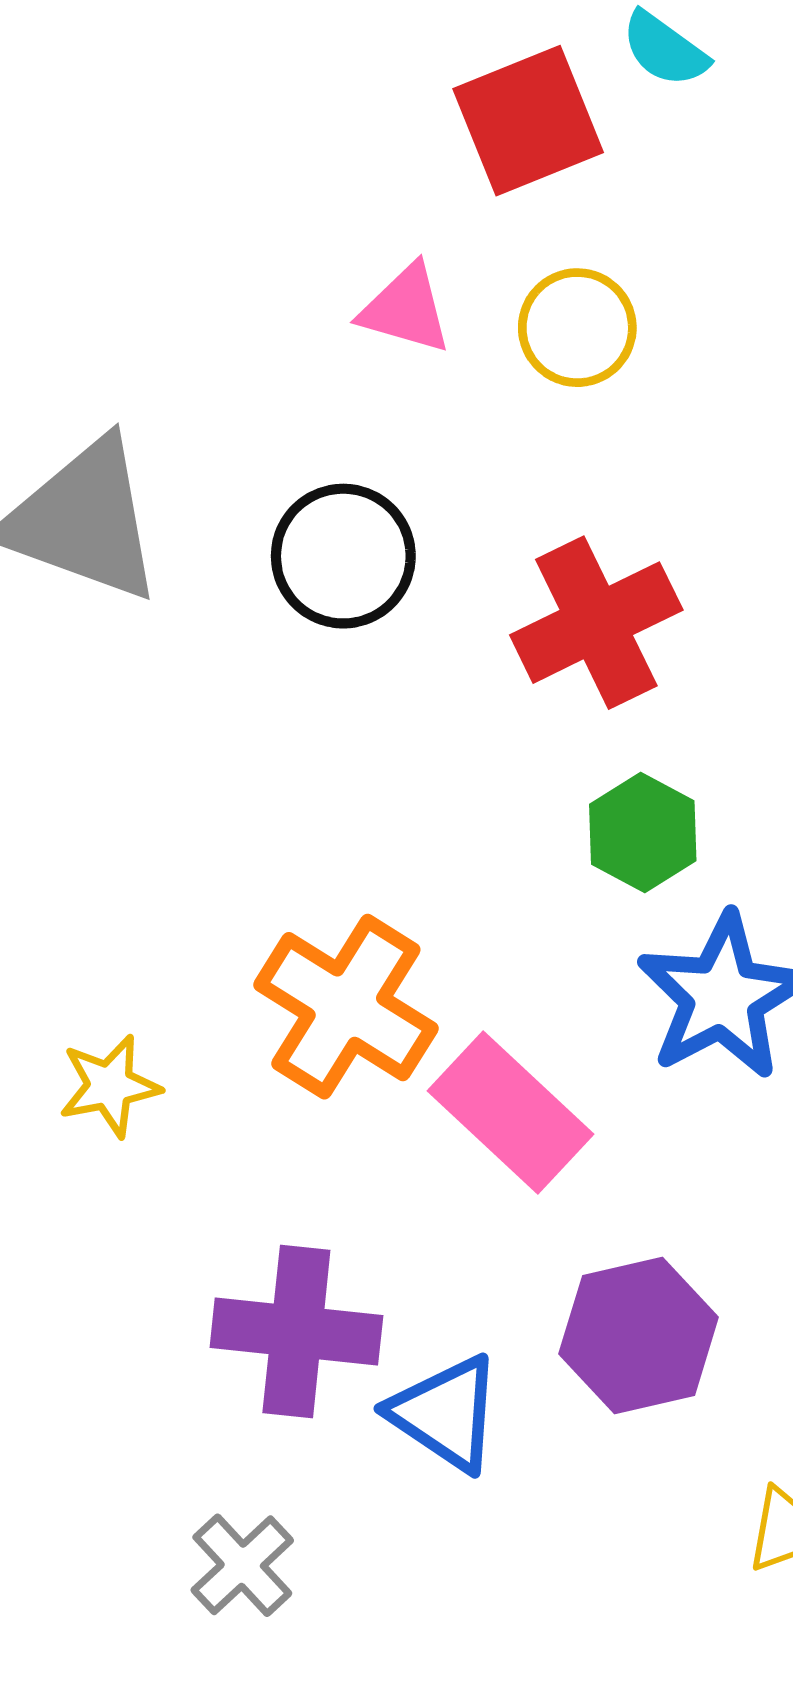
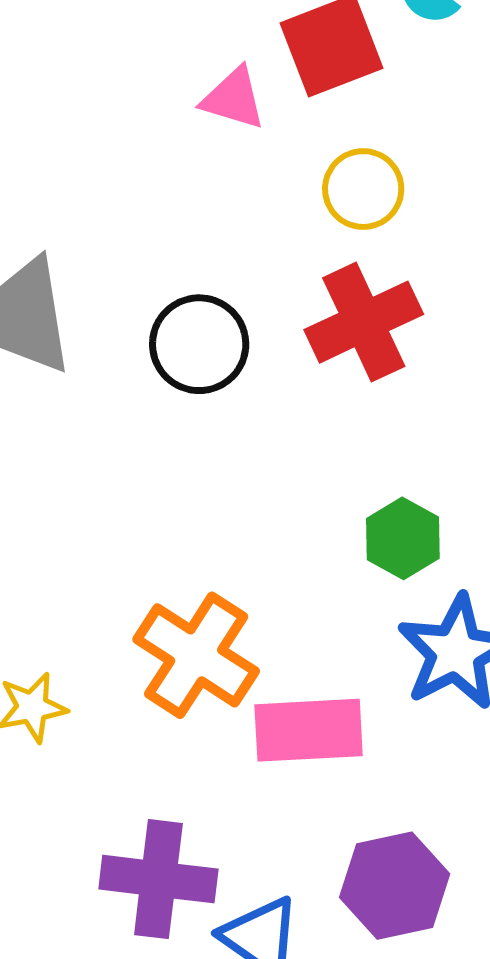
pink triangle: (406, 309) -> (233, 99), moved
red cross: (596, 623) -> (364, 322), moved
pink rectangle: (511, 1112) -> (309, 730), turned -47

